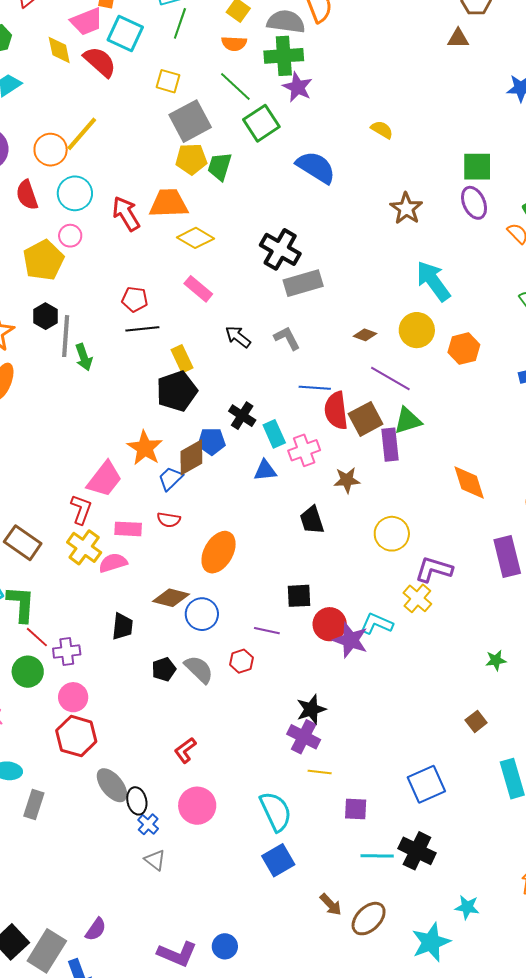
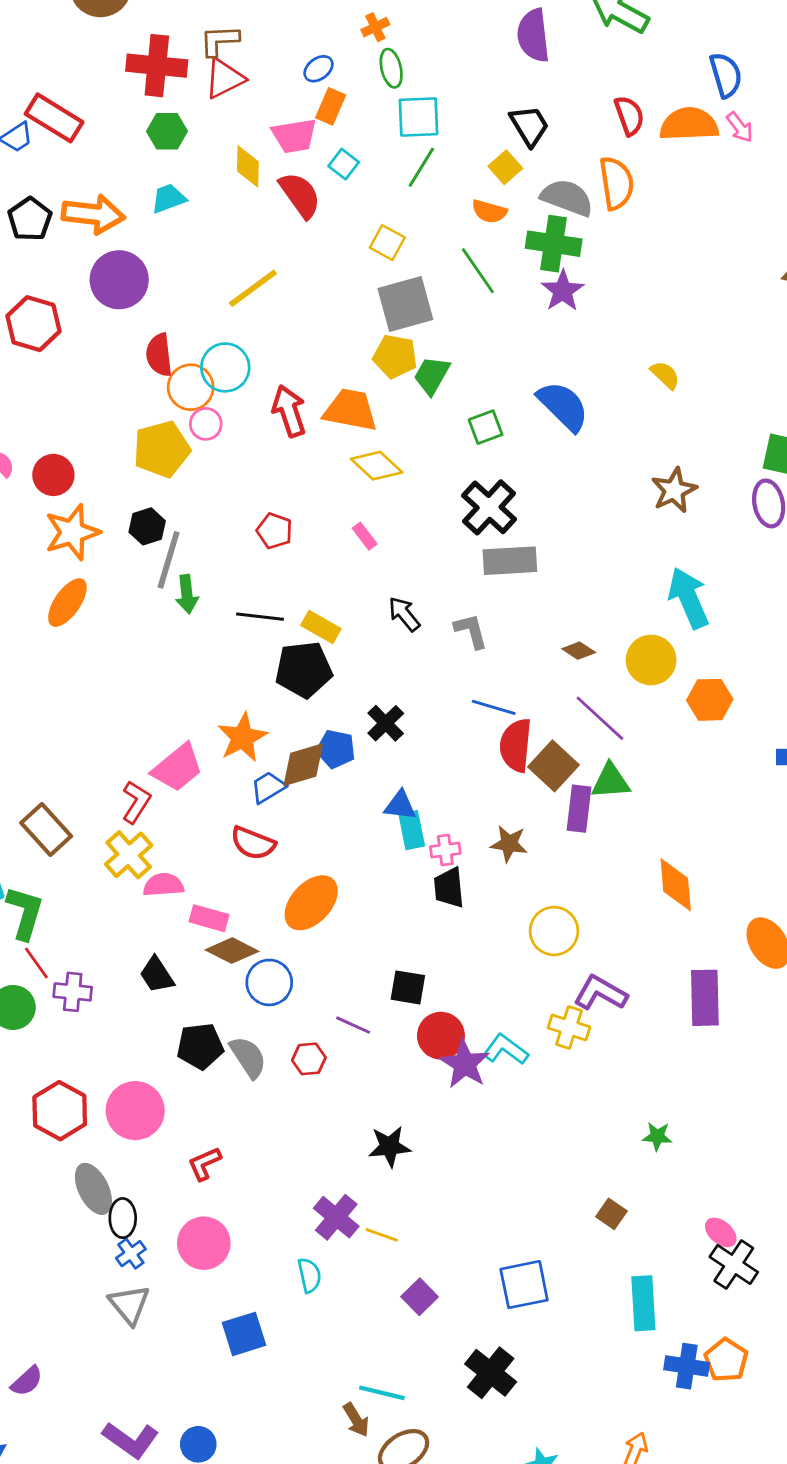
cyan square: (125, 33) -> (344, 164), size x0.6
green square: (261, 123) -> (486, 427), moved, size x0.7
orange circle: (51, 150) -> (191, 387), moved
pink rectangle: (198, 289) -> (365, 536), size x0.7
black line: (142, 329) -> (260, 617), moved
yellow rectangle: (182, 359) -> (321, 627), turned -48
brown square: (366, 419) -> (553, 766), turned -32
cyan rectangle: (274, 434) -> (412, 830), moved
pink cross: (304, 450) -> (445, 850), moved, size x0.7
red semicircle: (169, 520) -> (253, 843), size x1.4
pink rectangle: (128, 529) -> (209, 918), moved
yellow cross: (417, 598) -> (569, 1027), turned -36
black trapezoid: (122, 626) -> (157, 975), turned 128
black pentagon: (164, 669) -> (200, 1046), size x1.4
pink circle: (73, 697) -> (135, 1111), moved, size x1.4
brown square: (476, 721) -> (611, 1214), turned -30
purple cross: (304, 737) -> (336, 1217), moved
purple square: (356, 809) -> (420, 1297), turned 30
cyan semicircle: (276, 811) -> (309, 1275), size x0.6
cyan line: (377, 856) -> (382, 1393), moved
gray triangle: (155, 860) -> (129, 1305), size x1.4
blue square: (278, 860) -> (244, 1334), moved

